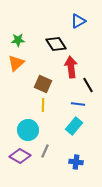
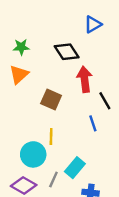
blue line: (78, 104) -> (93, 123), turned 64
yellow line: (43, 105) -> (51, 137), moved
cyan rectangle: (74, 126) -> (75, 168), moved

